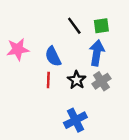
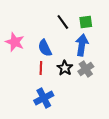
pink star: (18, 49) -> (15, 42), turned 30
blue cross: (75, 120) -> (44, 98), moved

